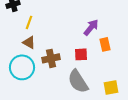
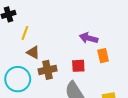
purple arrow: (91, 27) -> (89, 38), turned -114
brown triangle: (29, 42) -> (33, 52), moved

